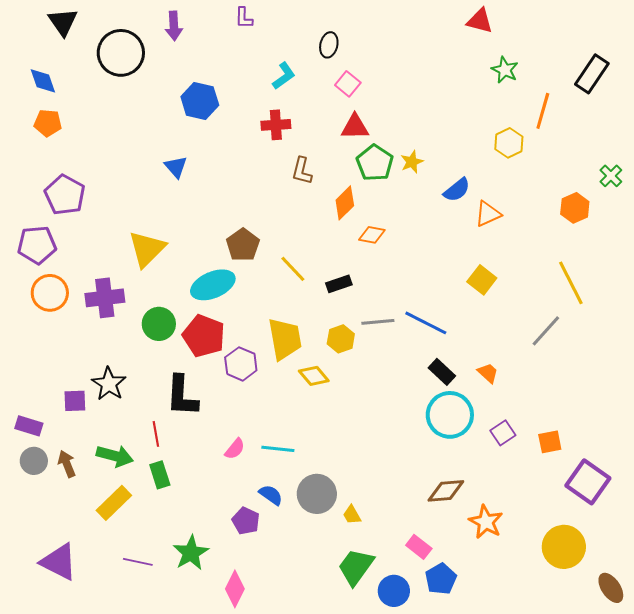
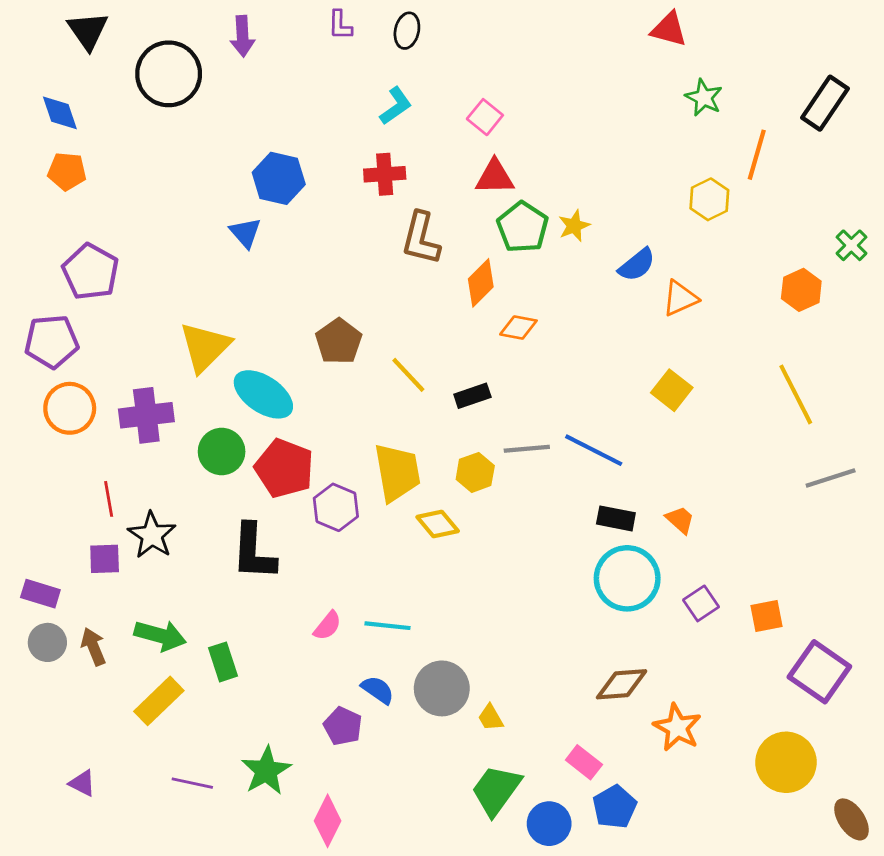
black ellipse: (329, 45) -> (407, 31), moved
blue hexagon: (200, 101) -> (279, 178), moved
brown L-shape: (302, 171) -> (421, 238), size x1.4
cyan ellipse: (213, 285) -> (263, 394), moved, turned 57
gray line: (546, 331) -> (831, 478), moved, turned 30
black rectangle: (442, 372) -> (616, 518), turned -32
red line: (156, 434) -> (109, 499), moved
purple triangle: (59, 562) -> (82, 783), size x0.5

